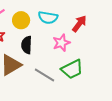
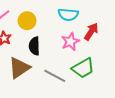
cyan semicircle: (48, 18) -> (68, 15), moved
red arrow: (79, 24) -> (91, 32), moved

